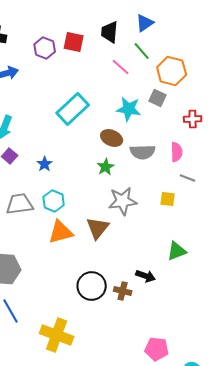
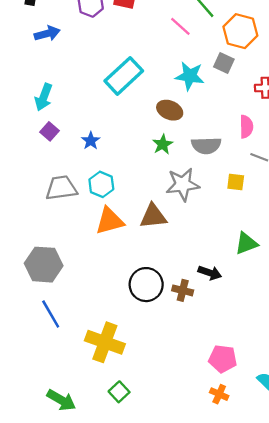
gray semicircle: (143, 152) -> (206, 145), moved
brown triangle: (98, 228) -> (153, 216), turned 45

